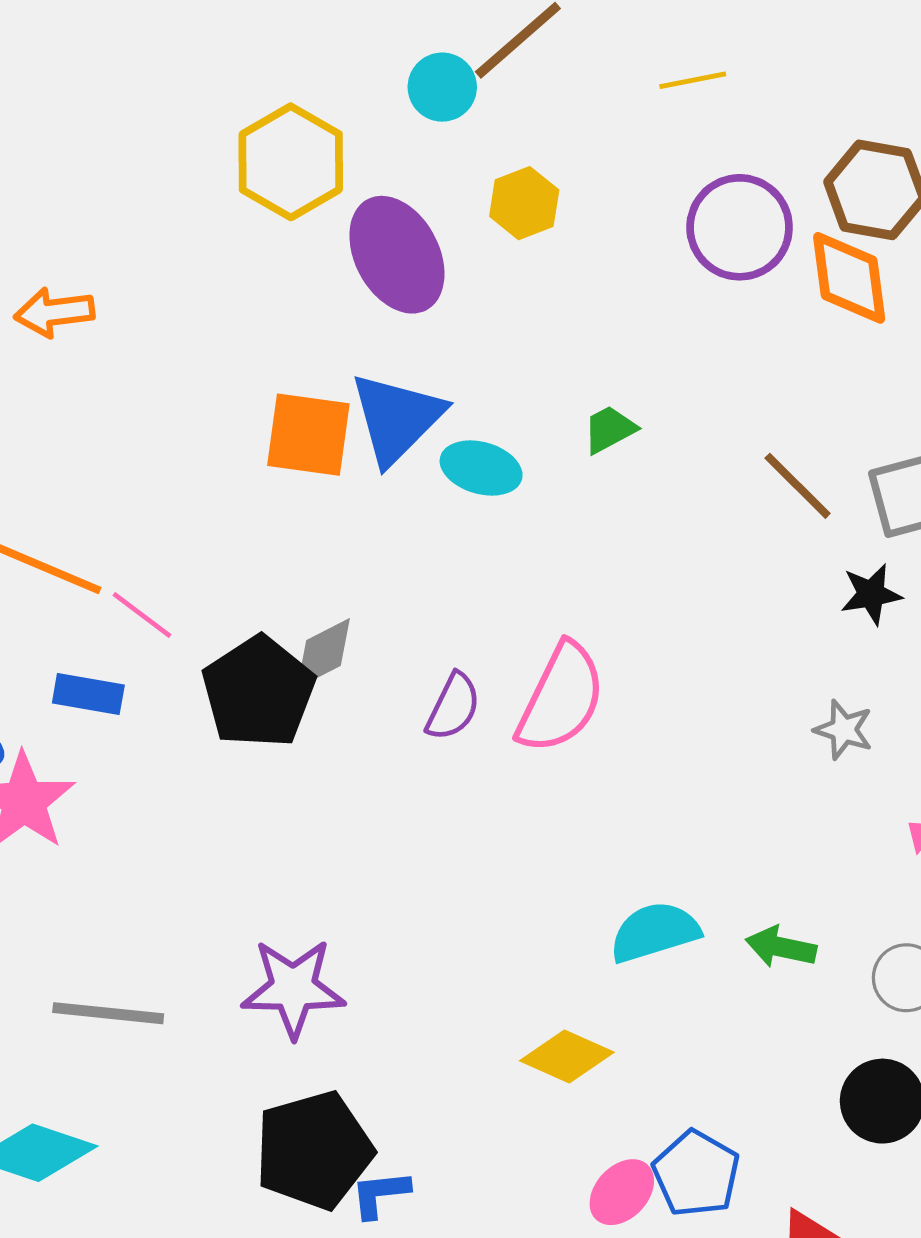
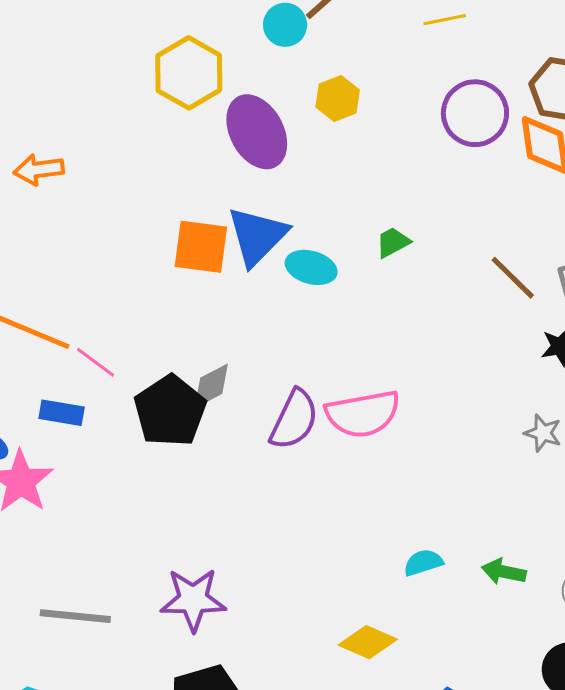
pink semicircle: (561, 698) -> (363, 414), turned 54
purple semicircle: (453, 707) -> (294, 420), size x1.4
cyan semicircle: (655, 932) -> (423, 563), size x0.7

